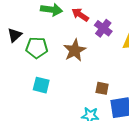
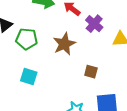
brown square: (102, 88) -> (91, 72), moved

